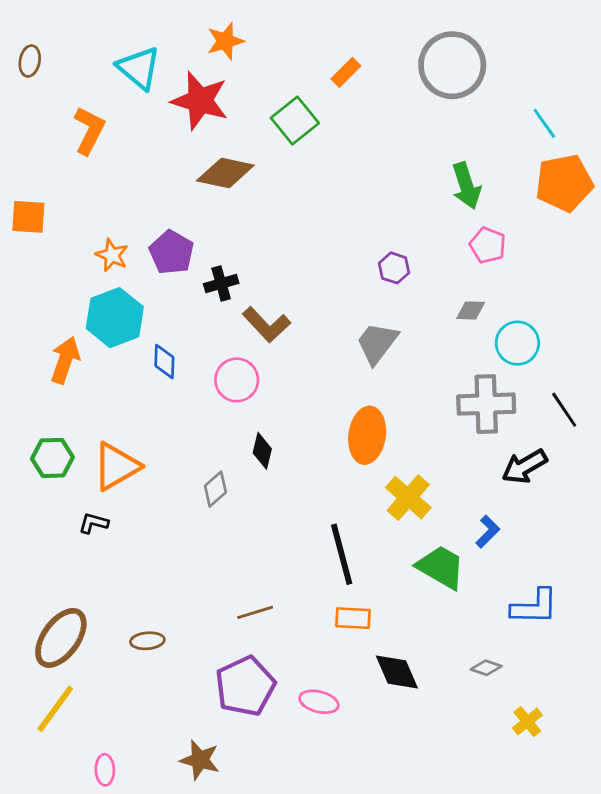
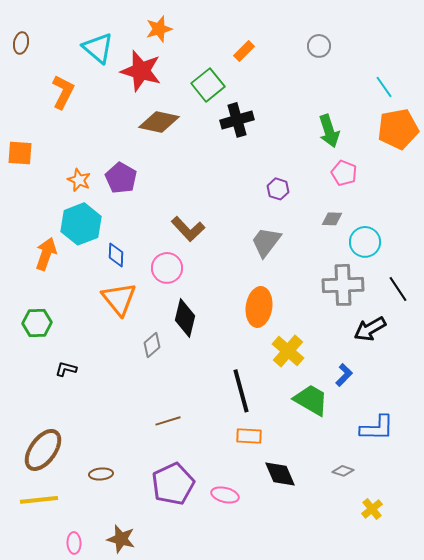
gray circle: (452, 65) -> (319, 46), size x0.5
black cross: (221, 284) -> (237, 120), moved, size x1.4
black diamond: (262, 451) -> (185, 318), size x1.5
orange triangle: (116, 466) -> (119, 299), moved, turned -39
brown line: (255, 612) -> (168, 421), moved
brown ellipse: (147, 641) -> (101, 474), moved
yellow line: (55, 709) -> (39, 500), turned 48
brown star: (200, 760) -> (121, 539), moved

